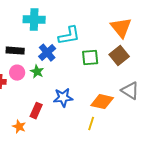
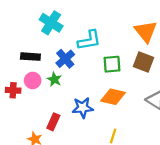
cyan cross: (34, 20) -> (51, 23), turned 30
brown square: (119, 56) -> (144, 62), turned -30
orange diamond: (102, 102) -> (113, 97), moved

